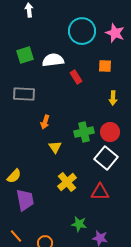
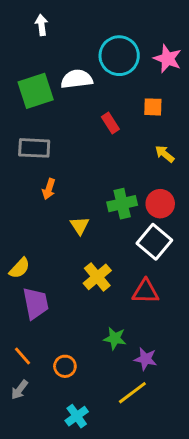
green square: (25, 55) -> (36, 91), size x1.4
white semicircle: (53, 60) -> (77, 79), moved
yellow arrow: (113, 98) -> (165, 154), turned 128
orange arrow: (45, 122) -> (49, 189), moved

